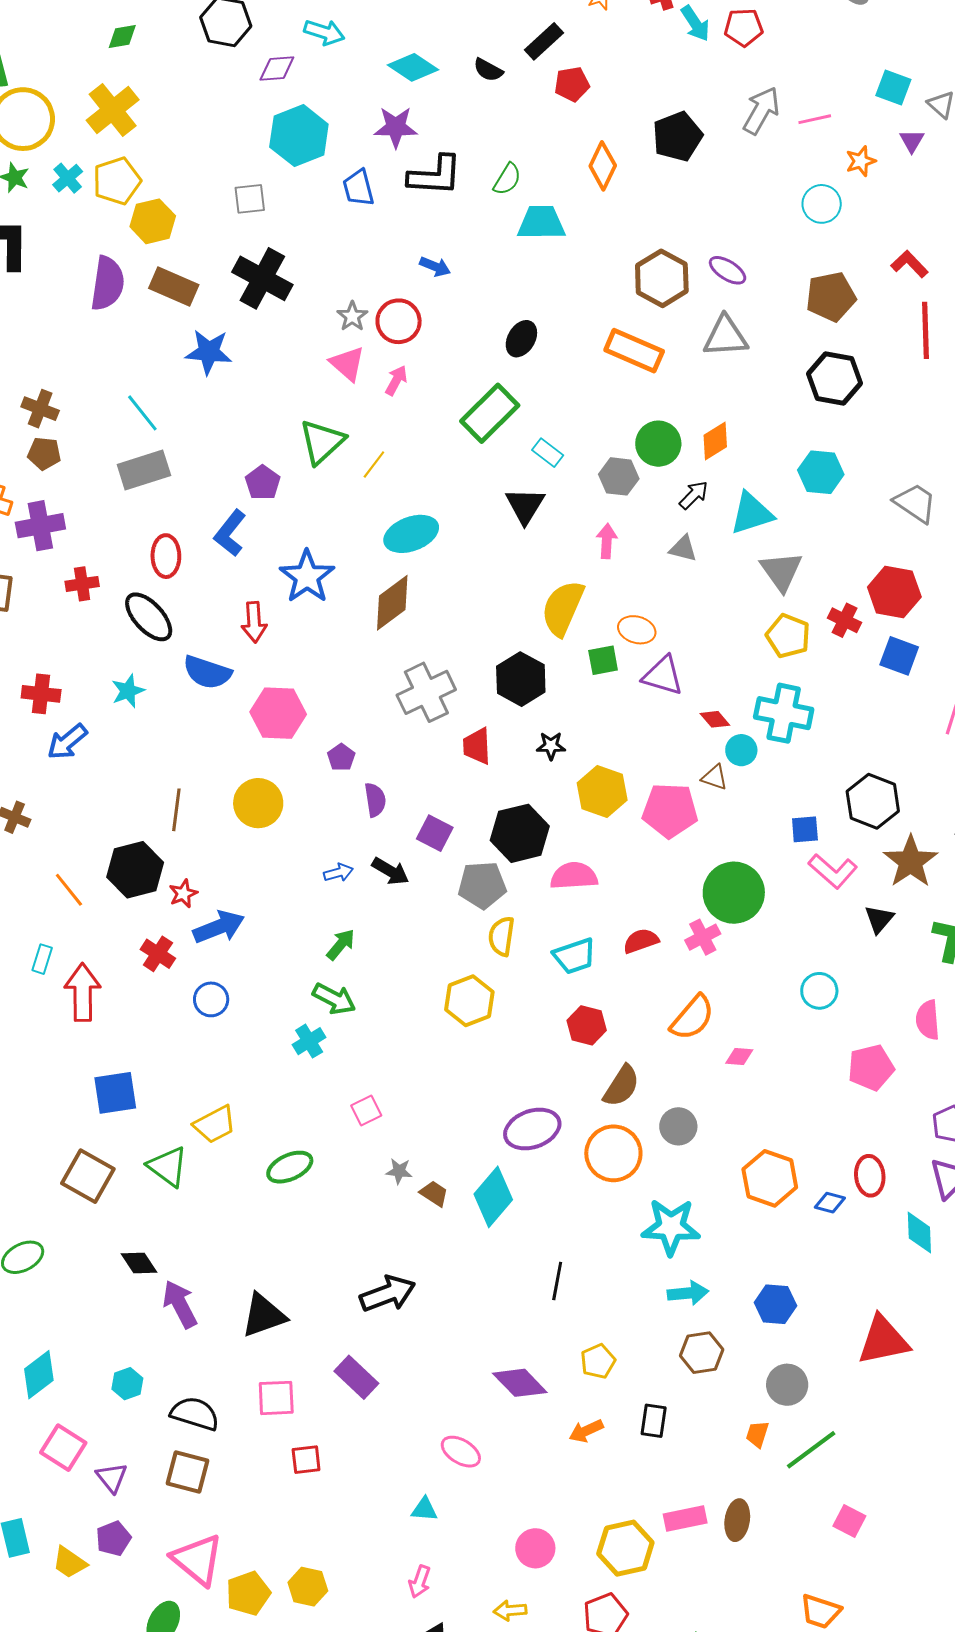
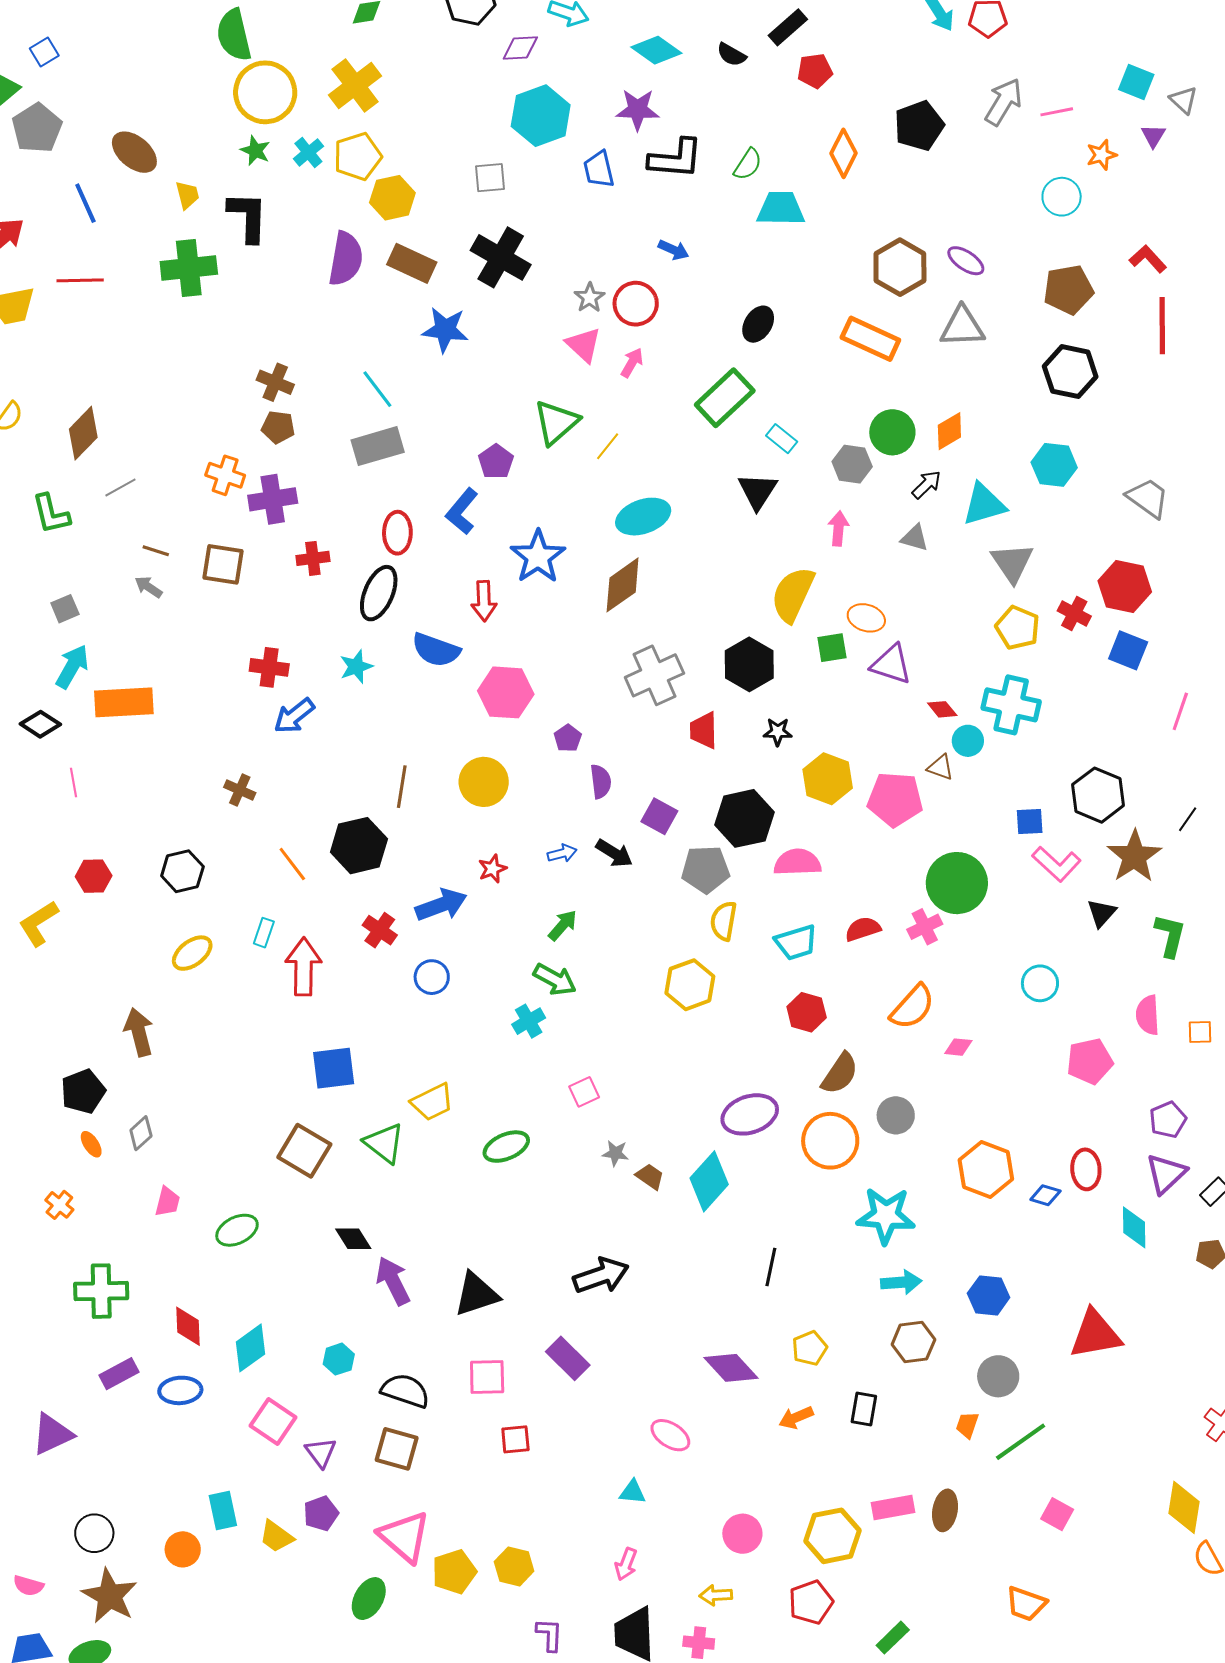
black ellipse: (149, 617) -> (379, 593), turned 64
red star: (183, 894) -> (492, 869), moved

